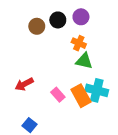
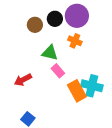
purple circle: (81, 17) -> (77, 16), size x1.5
green triangle: (84, 61) -> (50, 53), moved
pink rectangle: (58, 95) -> (58, 71), moved

